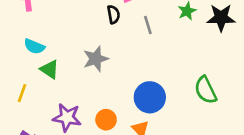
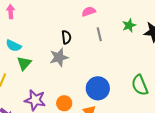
black semicircle: (113, 14) -> (66, 37), moved
green triangle: (50, 69) -> (24, 63), turned 35

